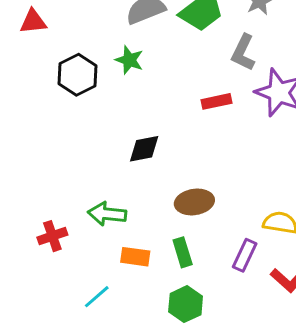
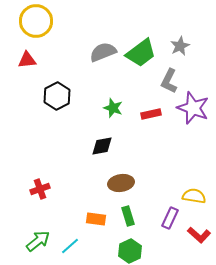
green star: (129, 60) -> (113, 108), moved
brown ellipse: (194, 202) -> (121, 183), moved
green arrow: (107, 214) -> (38, 241), moved, turned 135
red cross: (52, 236) -> (40, 189), moved

